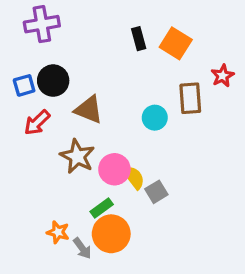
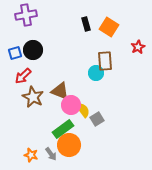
brown rectangle: (190, 98) -> (105, 61), moved
brown triangle: (89, 110) -> (60, 91), moved
brown star: (77, 156) -> (33, 97), moved
green rectangle: (102, 208) -> (63, 129), size x1.5
orange star: (58, 232) -> (31, 155), moved

